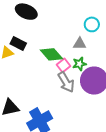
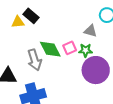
green diamond: (51, 54) -> (50, 49), moved
gray arrow: (66, 82) -> (35, 60), moved

